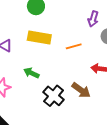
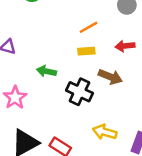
yellow rectangle: (39, 37) -> (86, 51), moved, size x0.6

